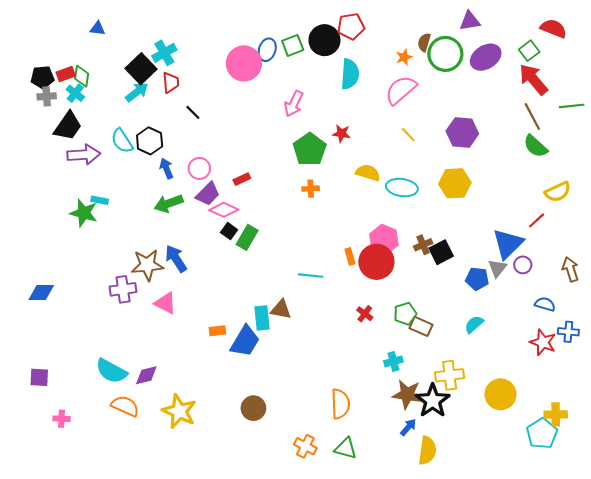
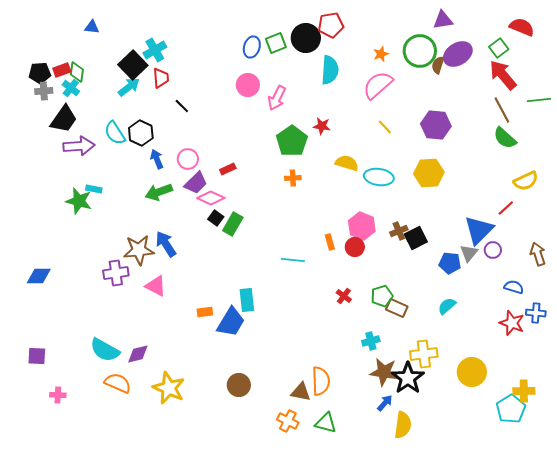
brown semicircle: (424, 42) -> (438, 65), moved
pink circle: (244, 63) -> (248, 85), moved, size x0.7
red circle: (376, 262) -> (355, 247), size x0.6
brown triangle: (281, 309) -> (301, 392), moved

